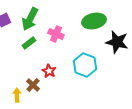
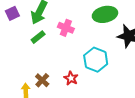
red star: (49, 71) -> (71, 78), moved

